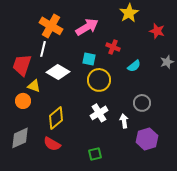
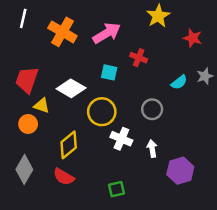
white line: (43, 49) -> (23, 18), moved
cyan semicircle: (134, 66) -> (179, 82), moved
yellow circle: (99, 80) -> (102, 112), moved
gray circle: (142, 103) -> (152, 109), moved
white cross: (99, 113) -> (121, 139), turned -36
gray diamond: (20, 138) -> (24, 169), turned -35

